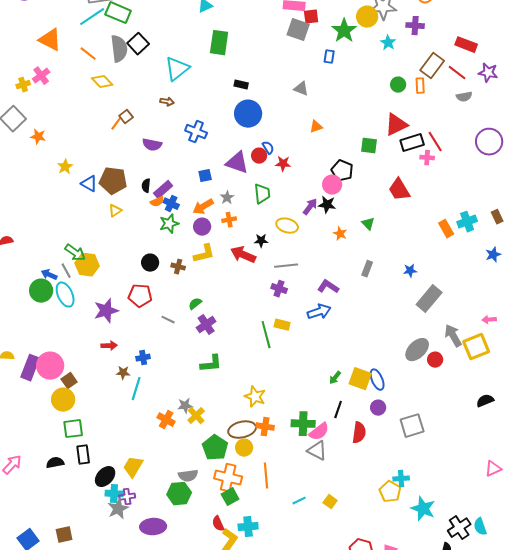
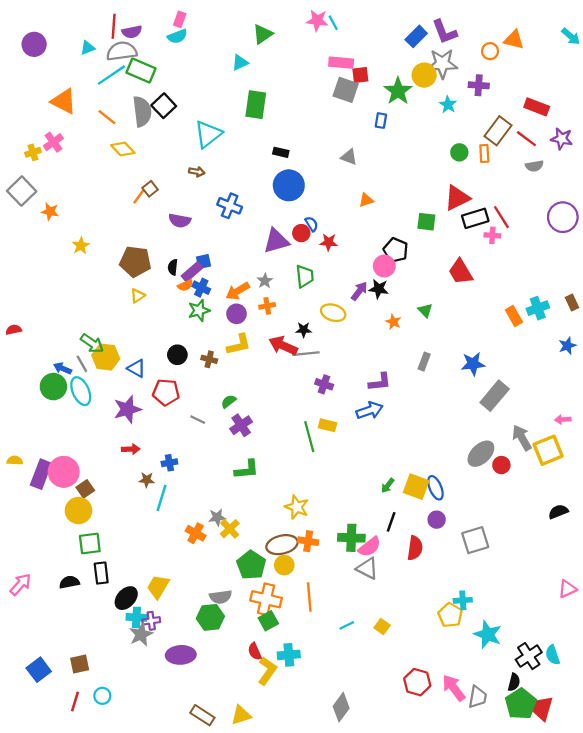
purple triangle: (237, 163) -> (276, 241), turned -35
blue square: (205, 176) -> (204, 262), moved
blue triangle: (89, 184) -> (136, 368), moved
gray line: (286, 266) -> (306, 354), moved
blue star: (410, 271) -> (473, 364), size x1.5
purple L-shape: (328, 287) -> (380, 382), turned 140

